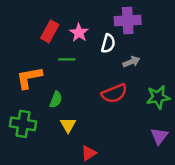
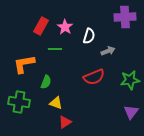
purple cross: (128, 20) -> (125, 17), moved
yellow triangle: (68, 125) -> (56, 103), turned -40
red triangle: (89, 153) -> (65, 122), moved

